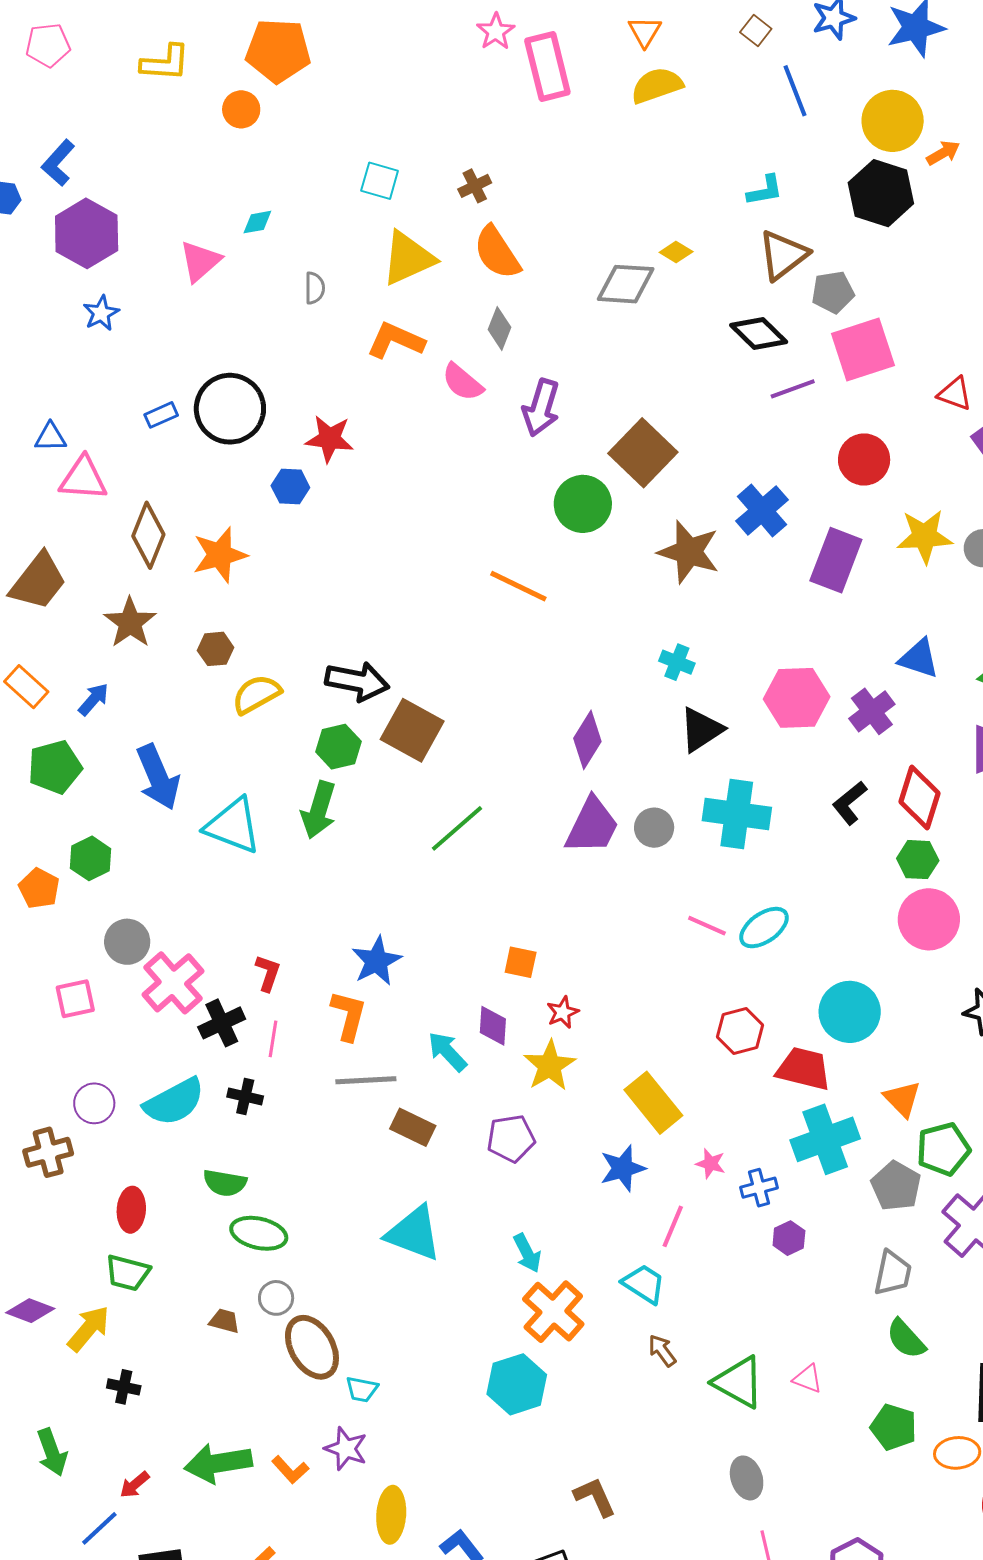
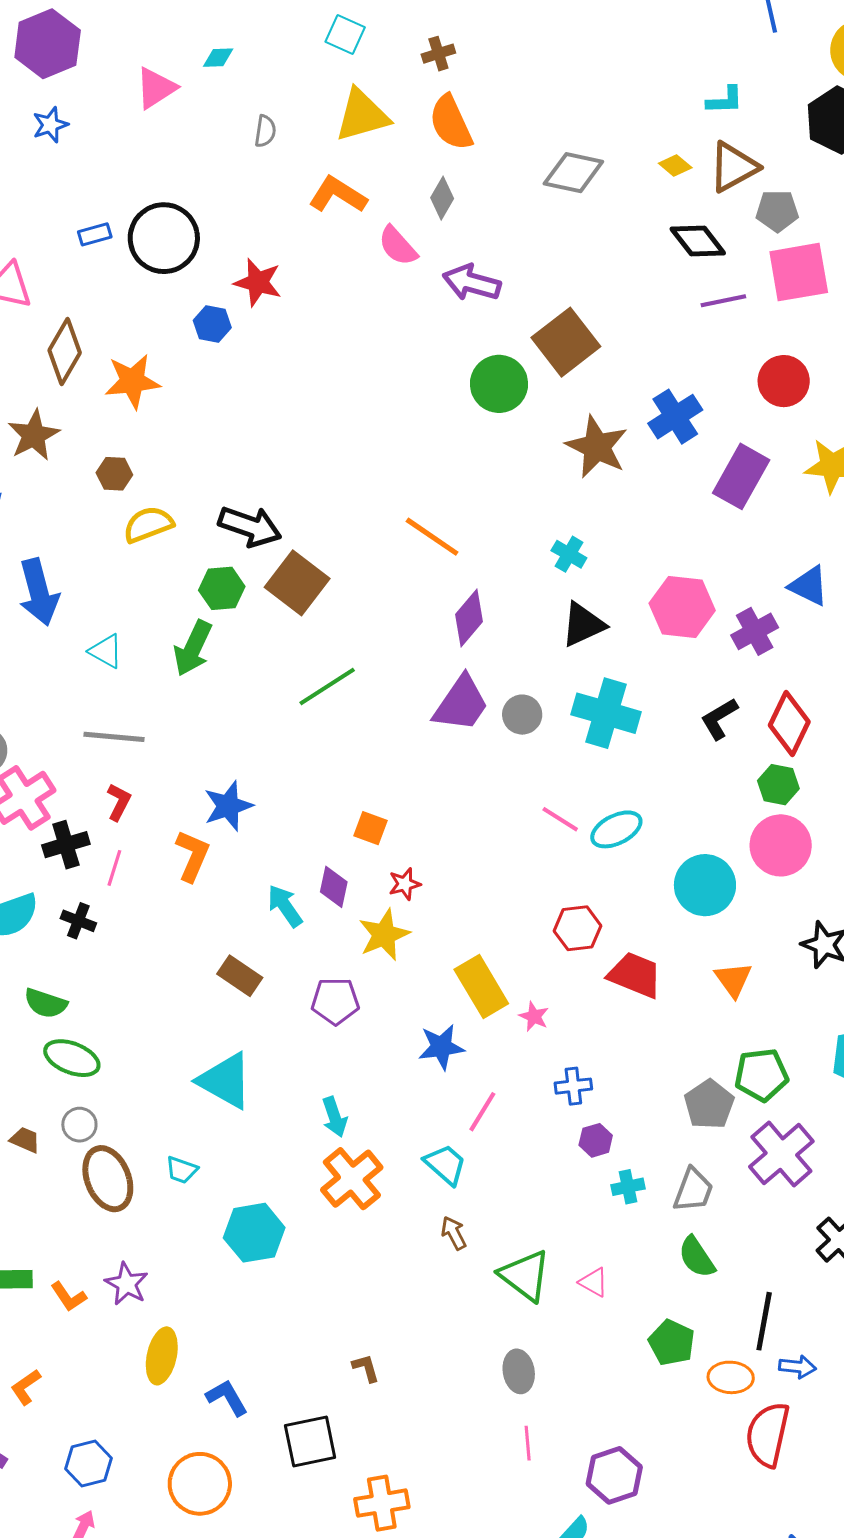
yellow diamond: (676, 252) -> (675, 166), moved
purple arrow: (541, 408) -> (472, 283), turned 80
orange line: (518, 586) -> (432, 537), moved
cyan triangle: (233, 826) -> (106, 651), size x0.6
cyan circle: (850, 1012) -> (705, 885), moved
gray line: (366, 1080) -> (114, 737), moved
orange triangle: (902, 1099) -> (733, 979), moved
cyan cross: (825, 1139) -> (628, 1187), moved, size x0.5
pink star: (711, 1164) -> (534, 1016), moved
cyan hexagon: (517, 1384) -> (254, 1233), moved
cyan trapezoid: (362, 1389) -> (182, 1170), moved
brown L-shape: (595, 1497) -> (366, 1368), size x0.7

